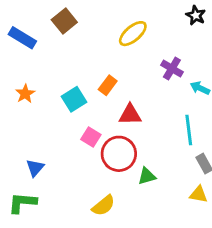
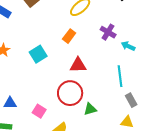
orange rectangle: (108, 85) -> (69, 36), moved
pink square: (91, 137) -> (39, 111), moved
blue triangle: (35, 168) -> (10, 103), turned 48

